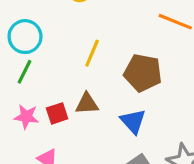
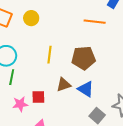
brown triangle: (87, 104) -> (64, 85), moved
red square: (57, 113) -> (38, 97), turned 32

